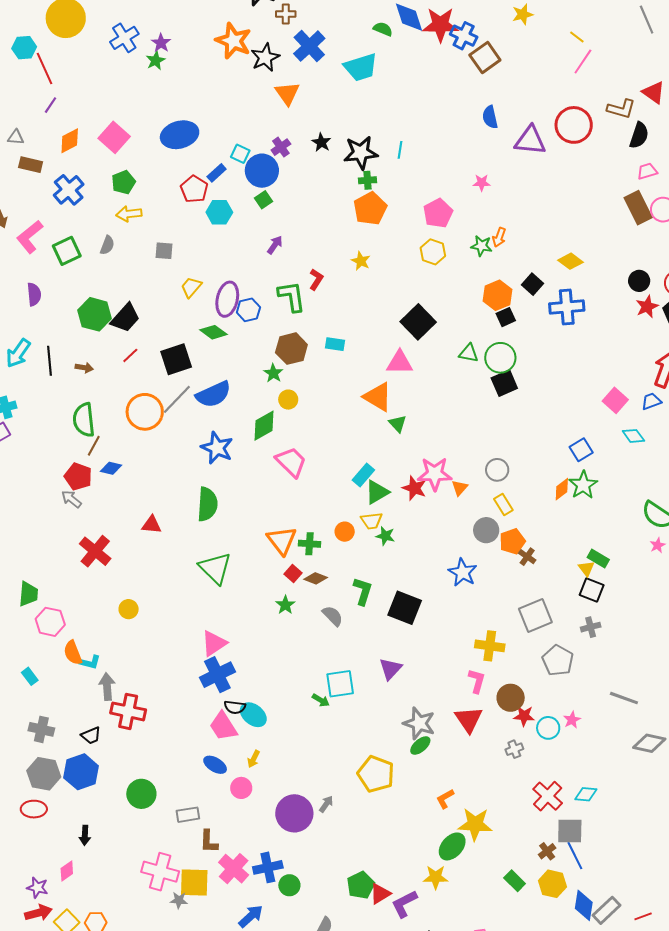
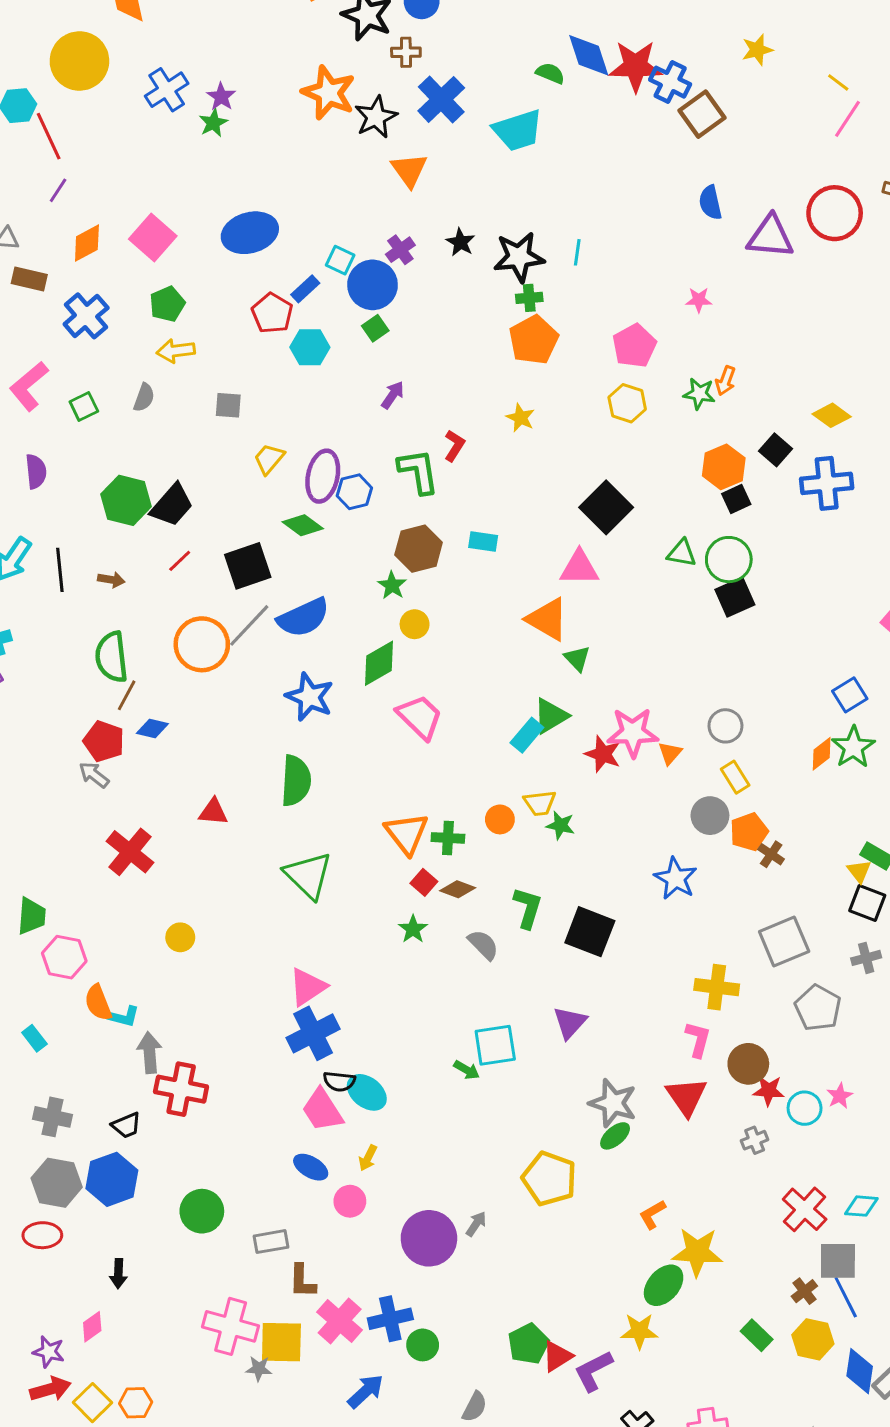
green square: (67, 251) -> (84, 407), size x0.7
green triangle: (377, 492) -> (551, 716), moved

